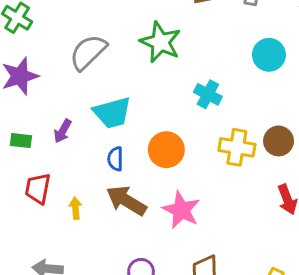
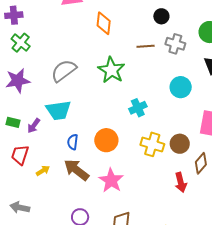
cyan cross: (208, 94) -> (138, 108), turned 30
cyan trapezoid: (112, 113) -> (58, 110), moved
purple arrow: (63, 131) -> (34, 126), moved
yellow arrow: (76, 208) -> (43, 171), turned 56

